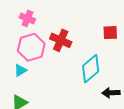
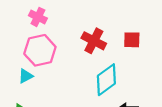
red cross: (61, 40) -> (94, 41), moved

